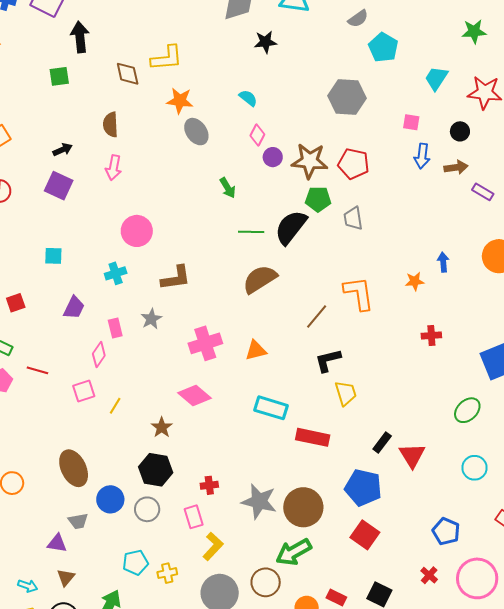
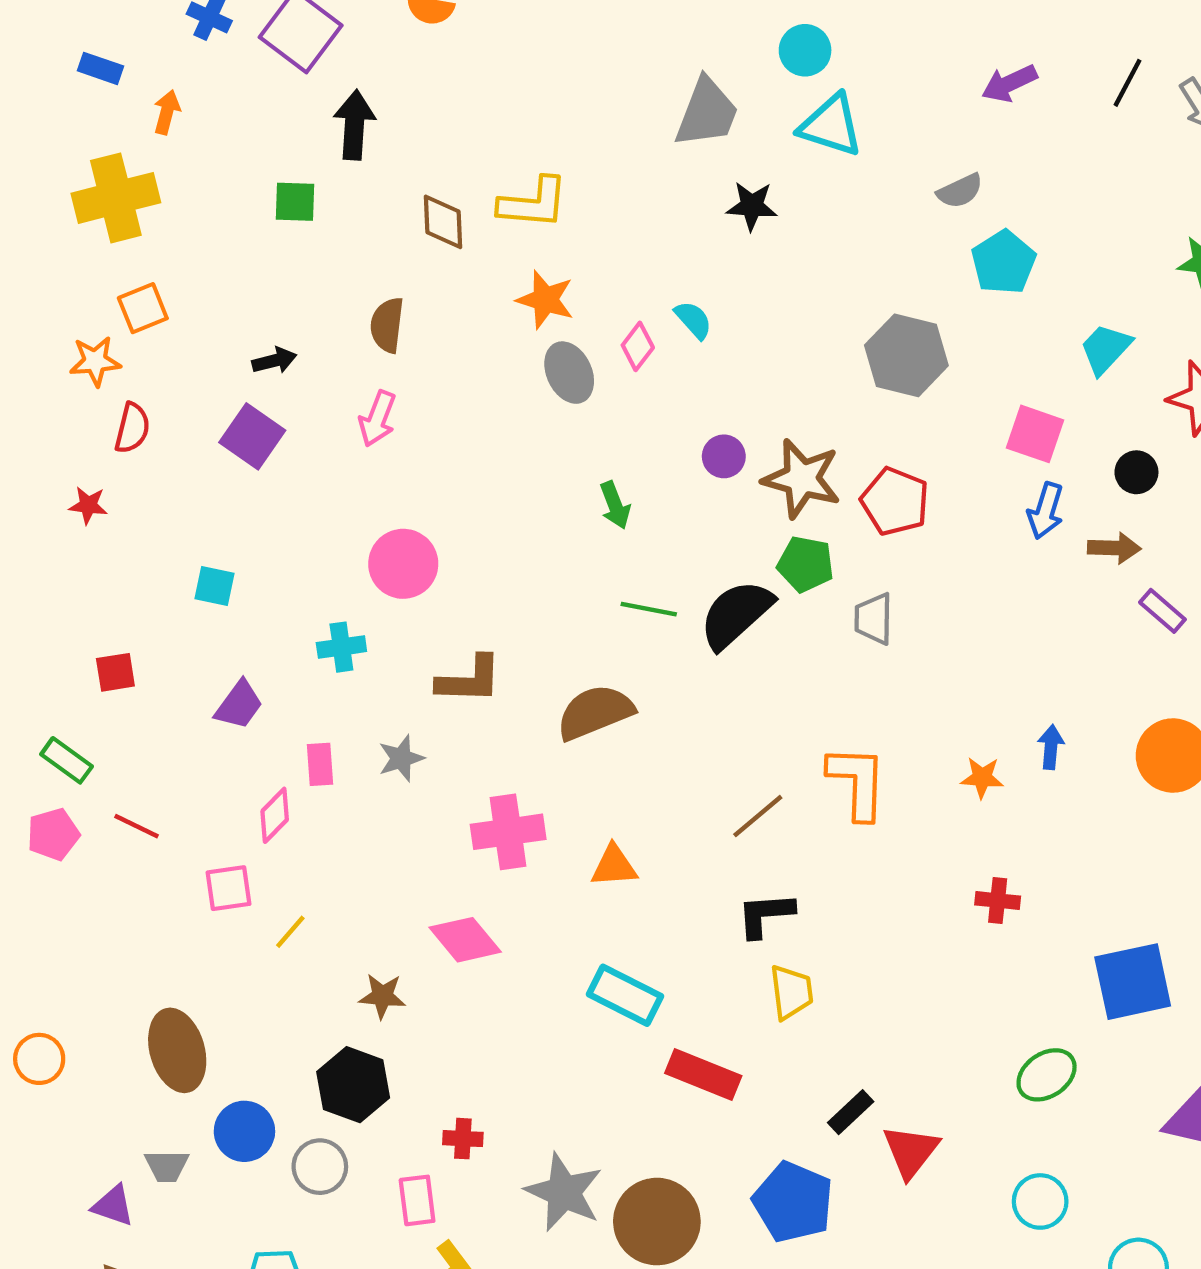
pink square: (411, 122) -> (1035, 434), size x1.5
pink diamond: (257, 135) -> (638, 346), moved
brown semicircle: (260, 279) -> (595, 712), moved
brown star: (162, 427) -> (382, 996), turned 30

